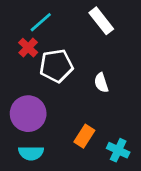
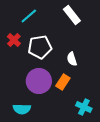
red cross: (28, 48) -> (14, 40), moved
purple circle: (28, 114) -> (39, 81), moved
orange rectangle: (84, 136) -> (63, 82), moved

